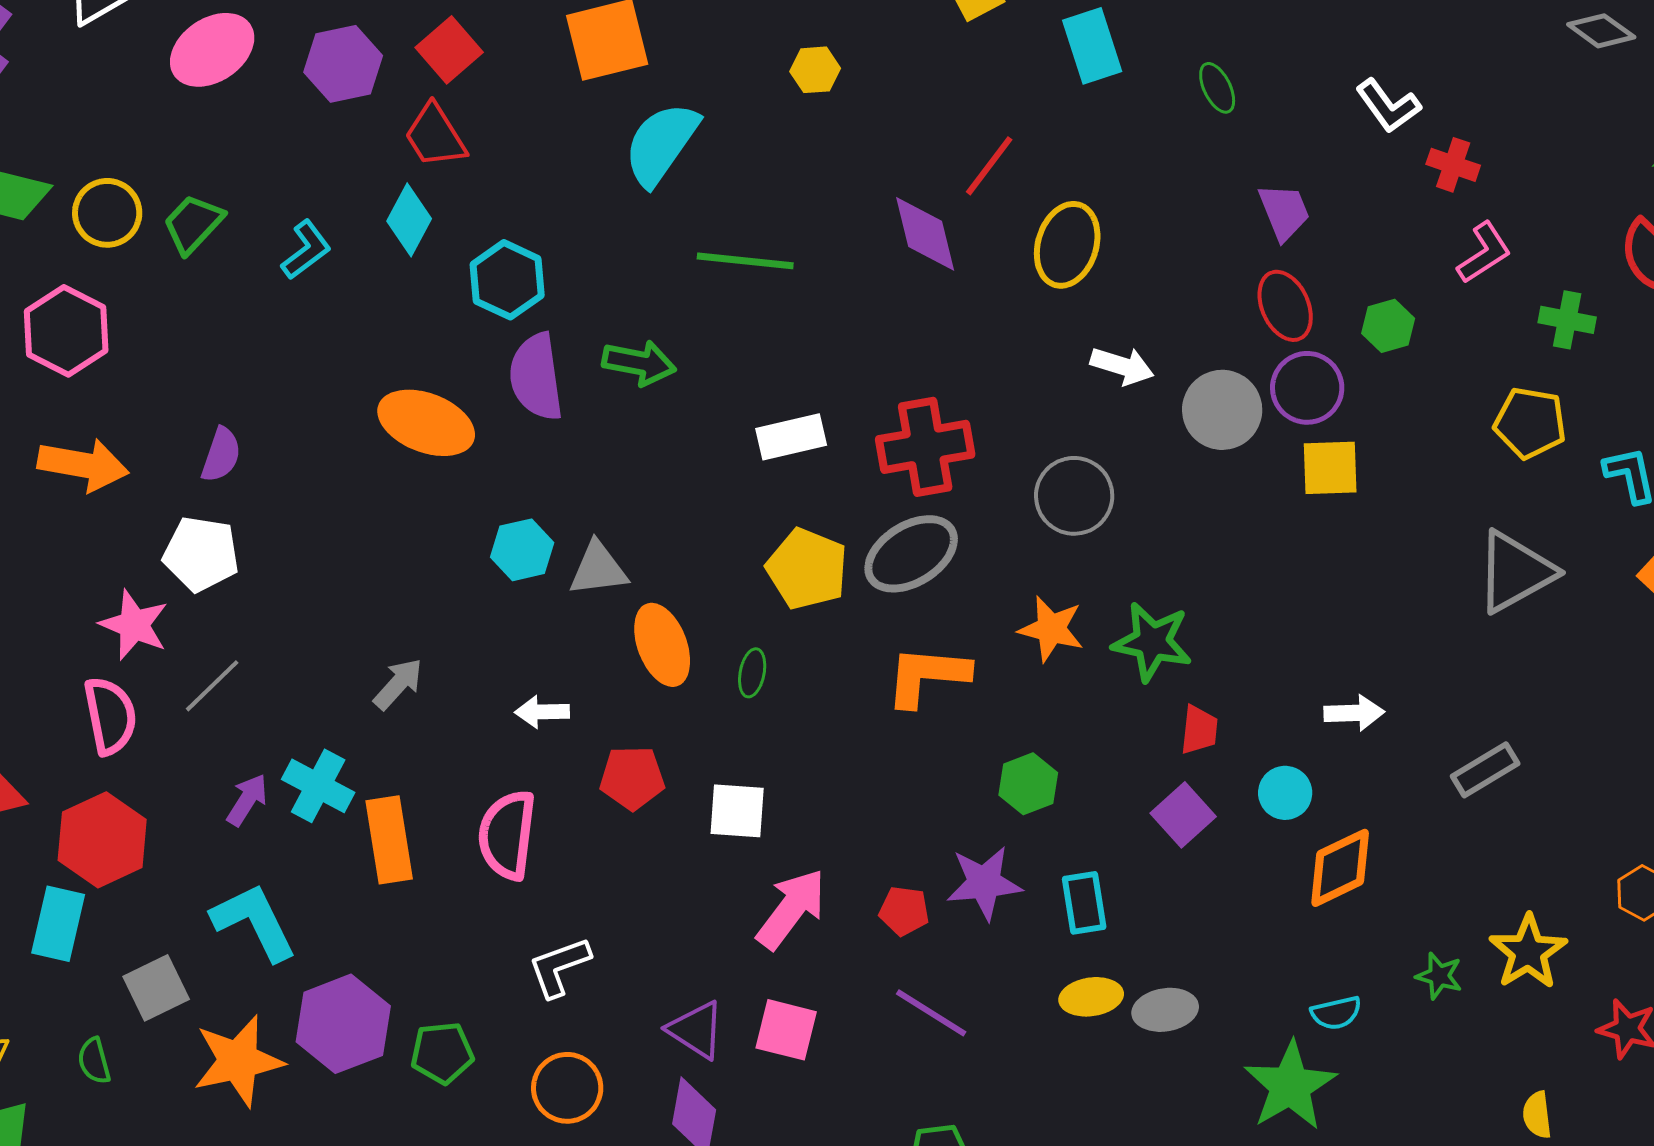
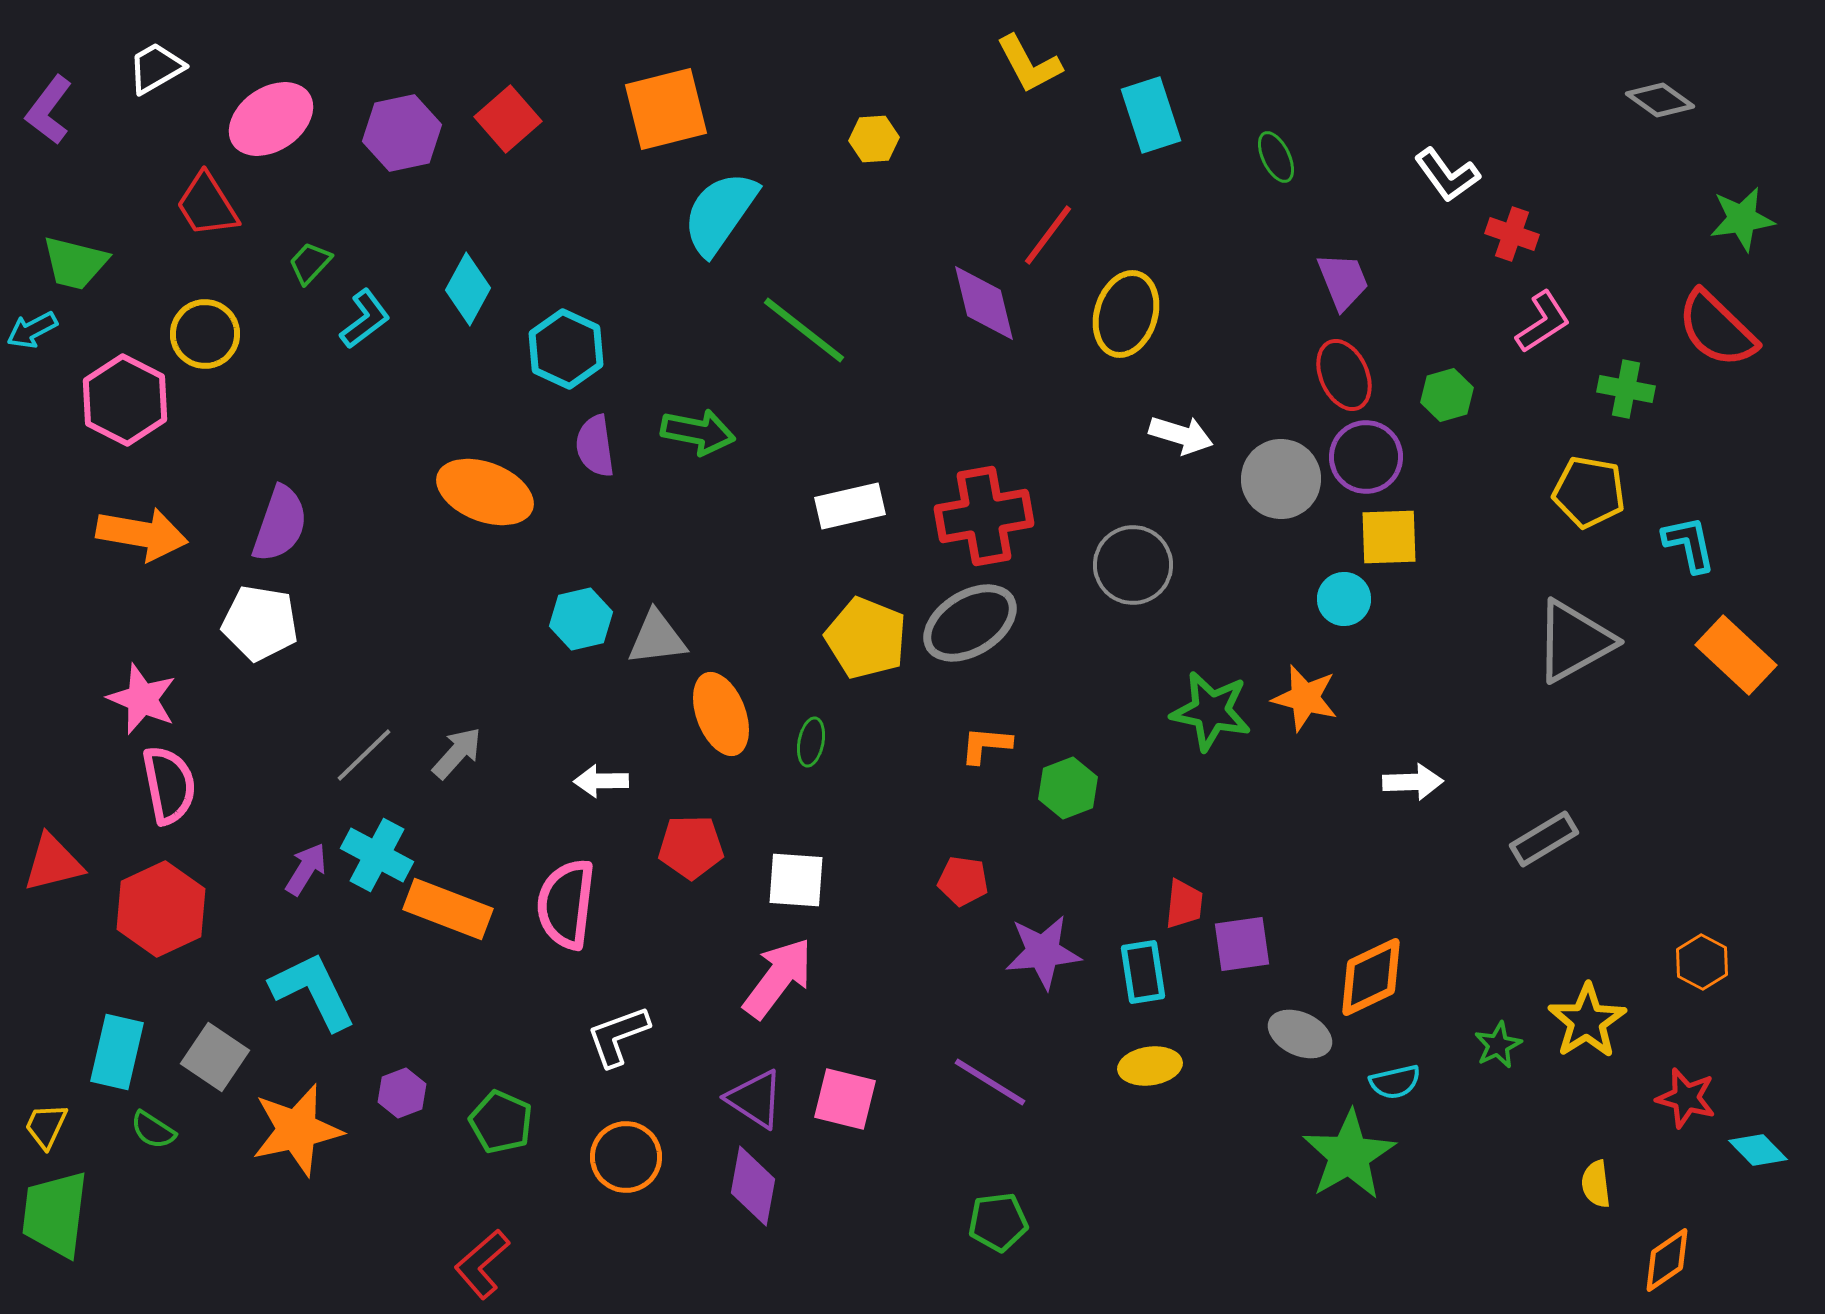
red trapezoid: (435, 136) -> (207, 205), moved
yellow circle: (107, 213) -> (205, 334), moved
green trapezoid: (193, 224) -> (310, 263), moved, size x0.7
green line: (745, 261) -> (804, 330), turned 32
purple semicircle: (536, 377) -> (595, 446), size x0.7
purple semicircle: (221, 455) -> (280, 524), size x1.4
pink star: (134, 625) -> (142, 699), moved
orange star: (1051, 629) -> (1305, 698), moved
orange L-shape: (927, 676) -> (986, 745), size x0.6
gray line: (212, 686) -> (364, 755), moved
red trapezoid: (1199, 730) -> (1184, 904), moved
green hexagon: (1028, 784) -> (1068, 788), moved
cyan circle: (1285, 793) -> (1344, 599), moved
purple square: (1183, 815) -> (1242, 944), moved, turned 34
orange rectangle: (389, 840) -> (448, 909), turned -60
orange diamond: (1340, 868) -> (1371, 977), moved
pink arrow: (791, 909) -> (778, 978), moved
red pentagon: (904, 911) -> (963, 881), moved
cyan rectangle: (58, 924) -> (117, 1052), moved
green star: (1439, 976) -> (1498, 1045), turned 30
gray square: (156, 988) -> (215, 1057), turned -30
gray ellipse: (1165, 1010) -> (1300, 1034), moved, turned 34
purple hexagon: (343, 1024) -> (402, 1093), size x0.5
green pentagon: (442, 1053) -> (501, 1122), turned 30
green semicircle: (94, 1061) -> (153, 1130), turned -42

